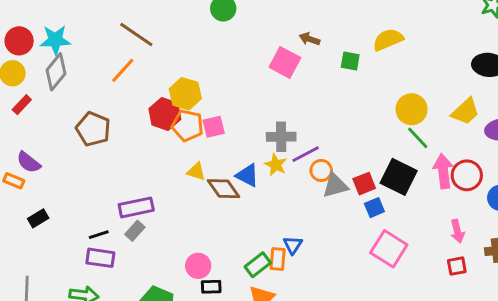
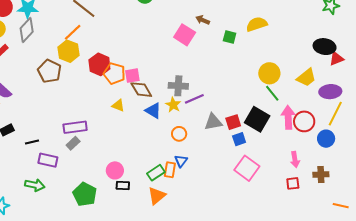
yellow hexagon: (185, 94) -> (69, 51), moved
orange circle: (321, 170) -> (179, 134), moved
brown diamond: (224, 189) -> (141, 90), moved
black line: (99, 235) -> (32, 142), moved

